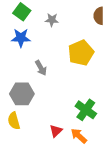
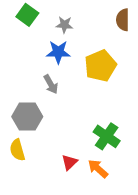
blue star: (21, 38) -> (58, 52), moved

